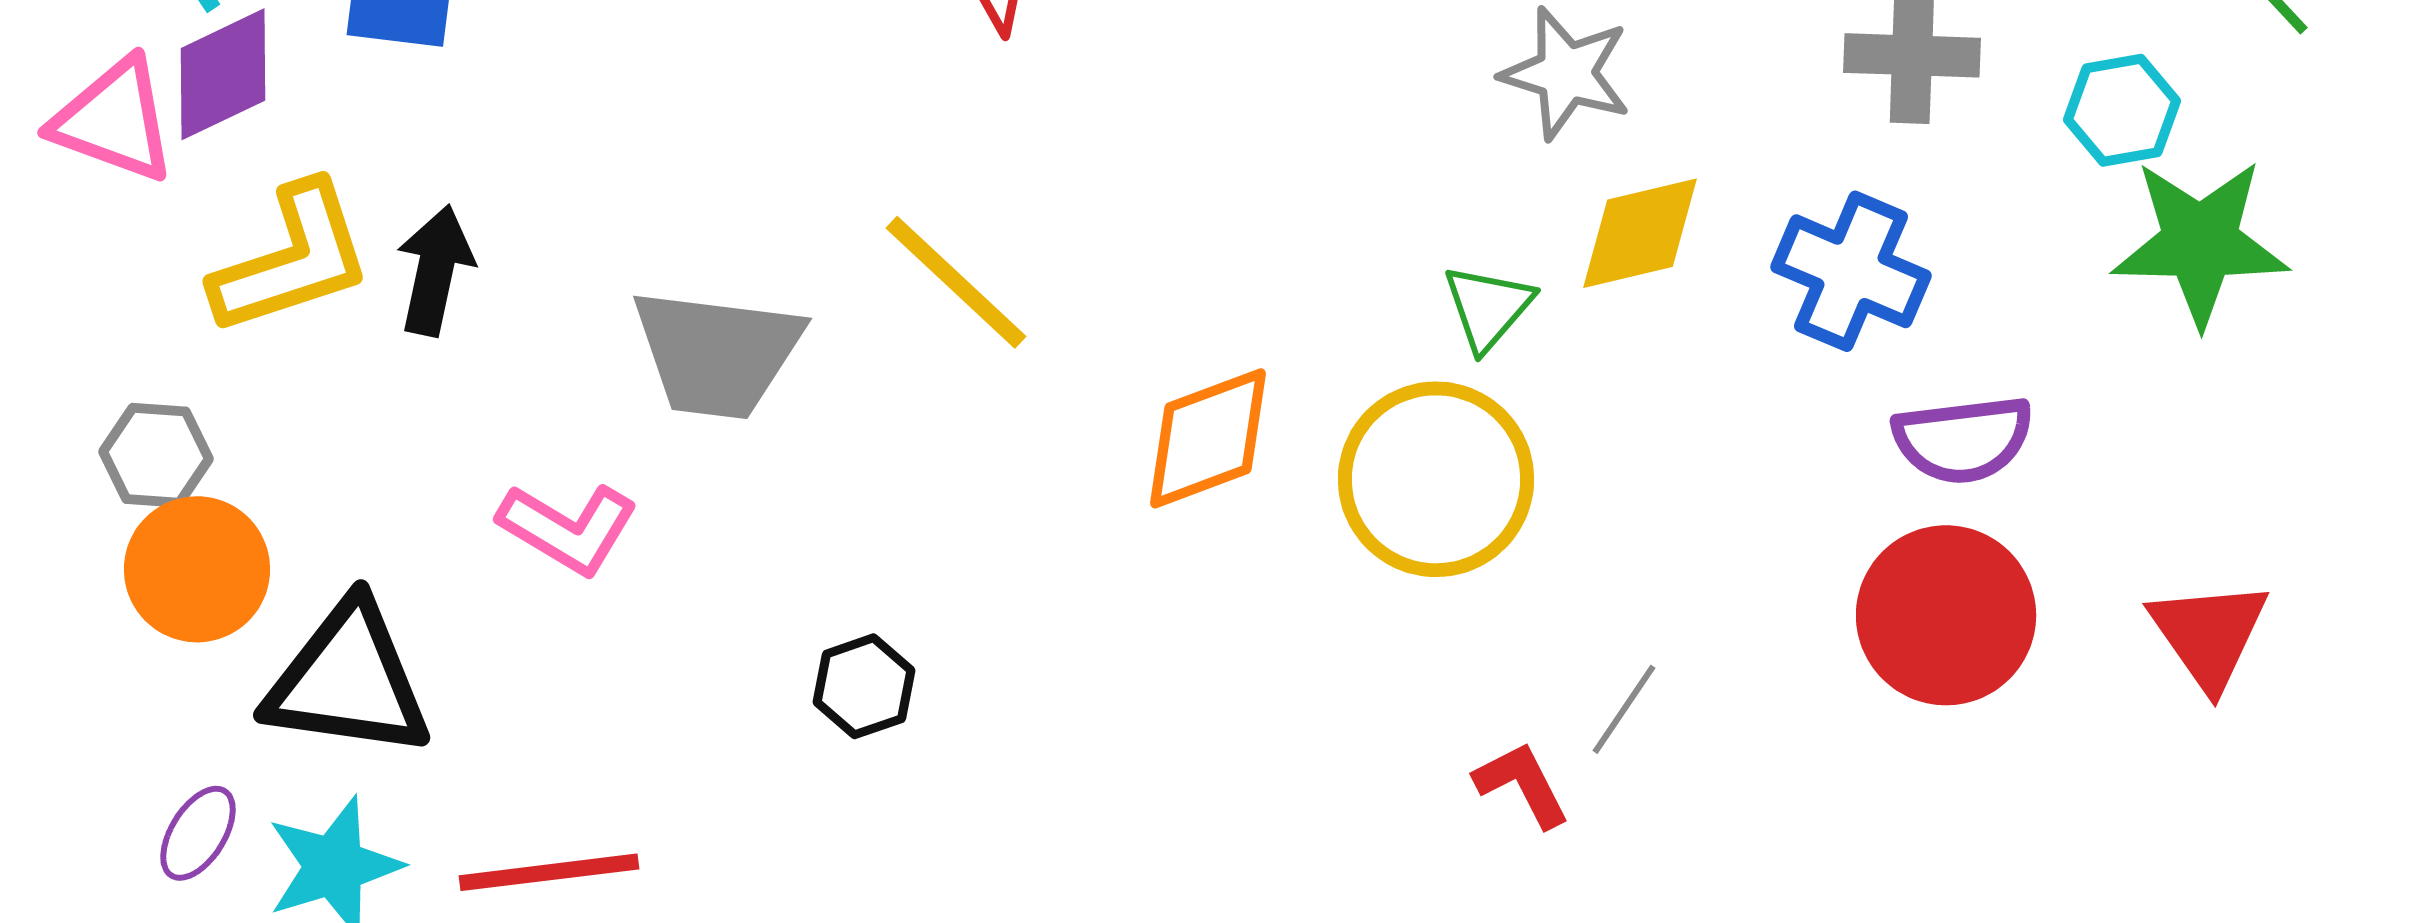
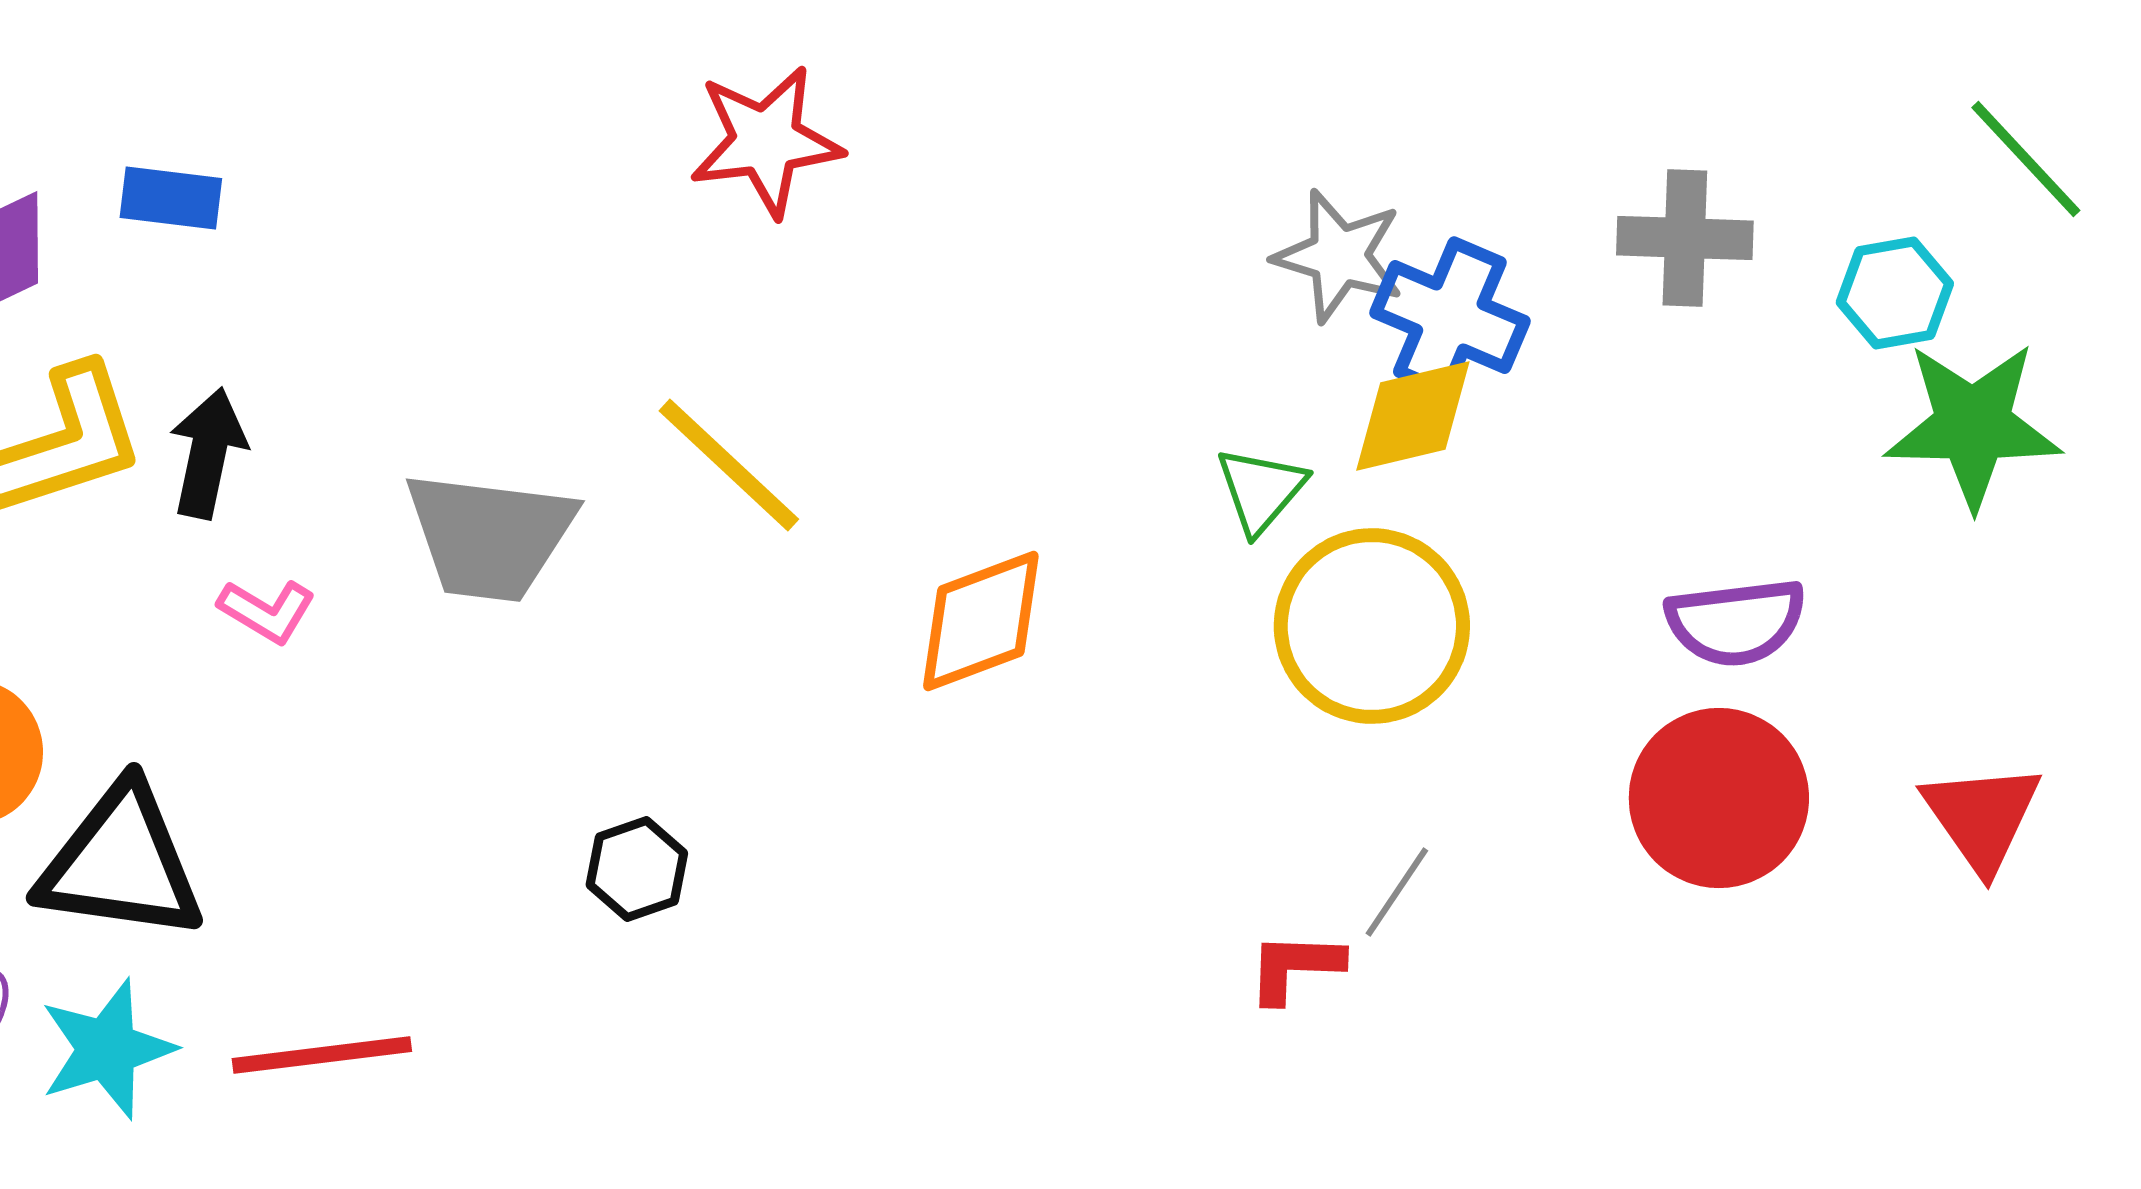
blue cross: (1851, 271) -> (1450, 317), moved
yellow circle: (1436, 479) -> (1372, 626), moved
pink L-shape: (568, 528) -> (267, 611), moved, size x0.7
red L-shape: (1522, 784) -> (1295, 967), turned -61

